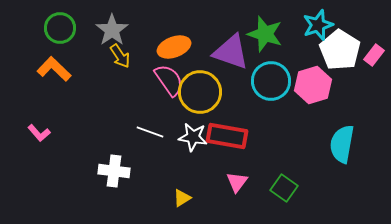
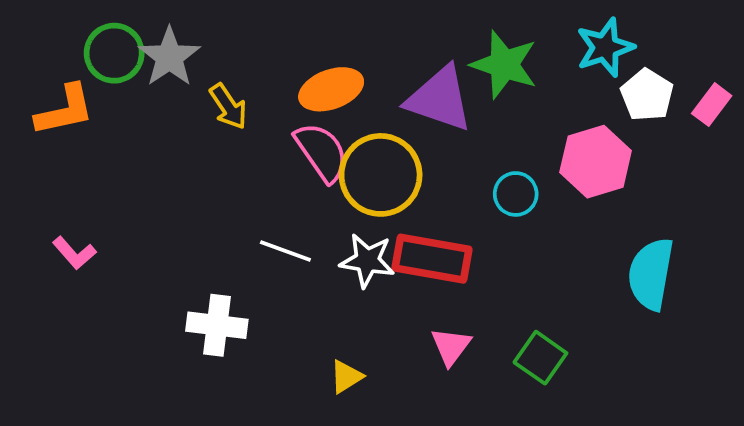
gray star: (112, 30) -> (169, 57), moved
white pentagon: (340, 50) -> (647, 95), size x0.7
orange L-shape: (54, 69) -> (65, 110), moved, turned 124
cyan circle: (271, 81) -> (516, 194), moved, size x0.6

